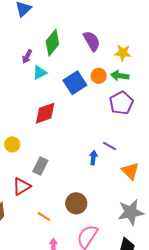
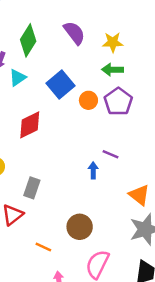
orange circle: (99, 76) -> (88, 100), moved
orange triangle: (130, 171) -> (139, 195), moved

